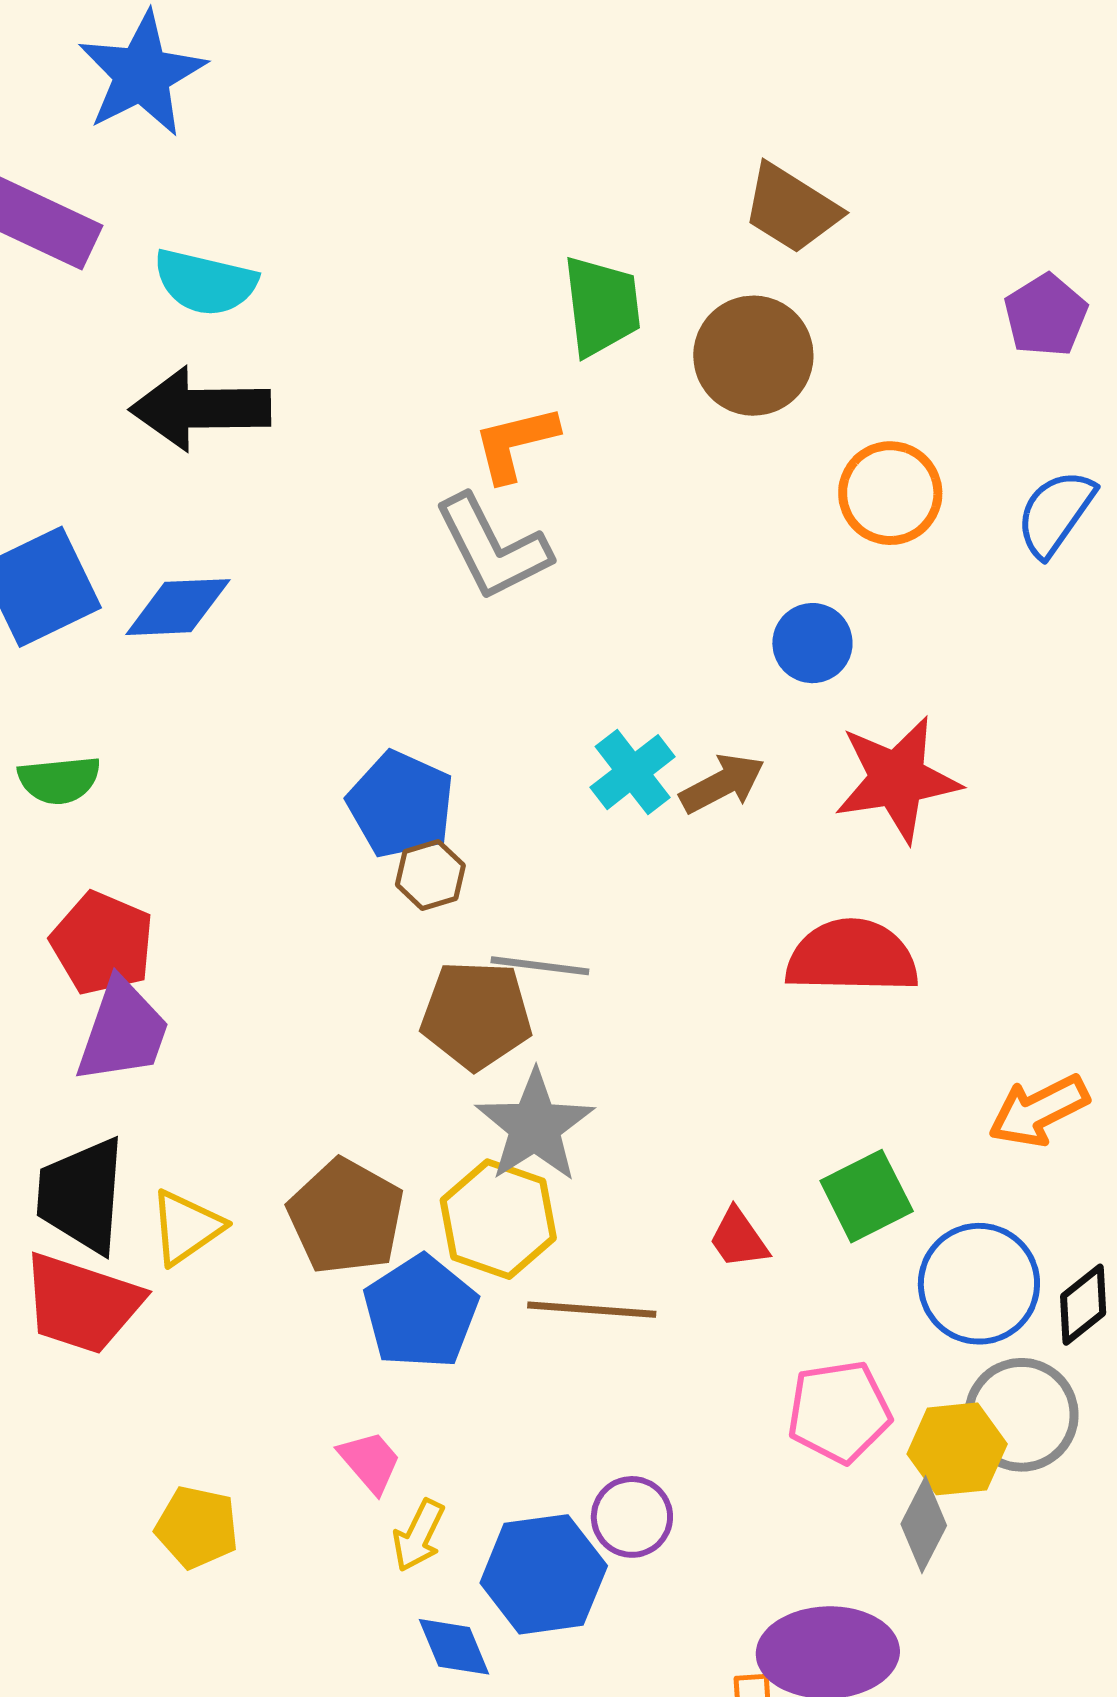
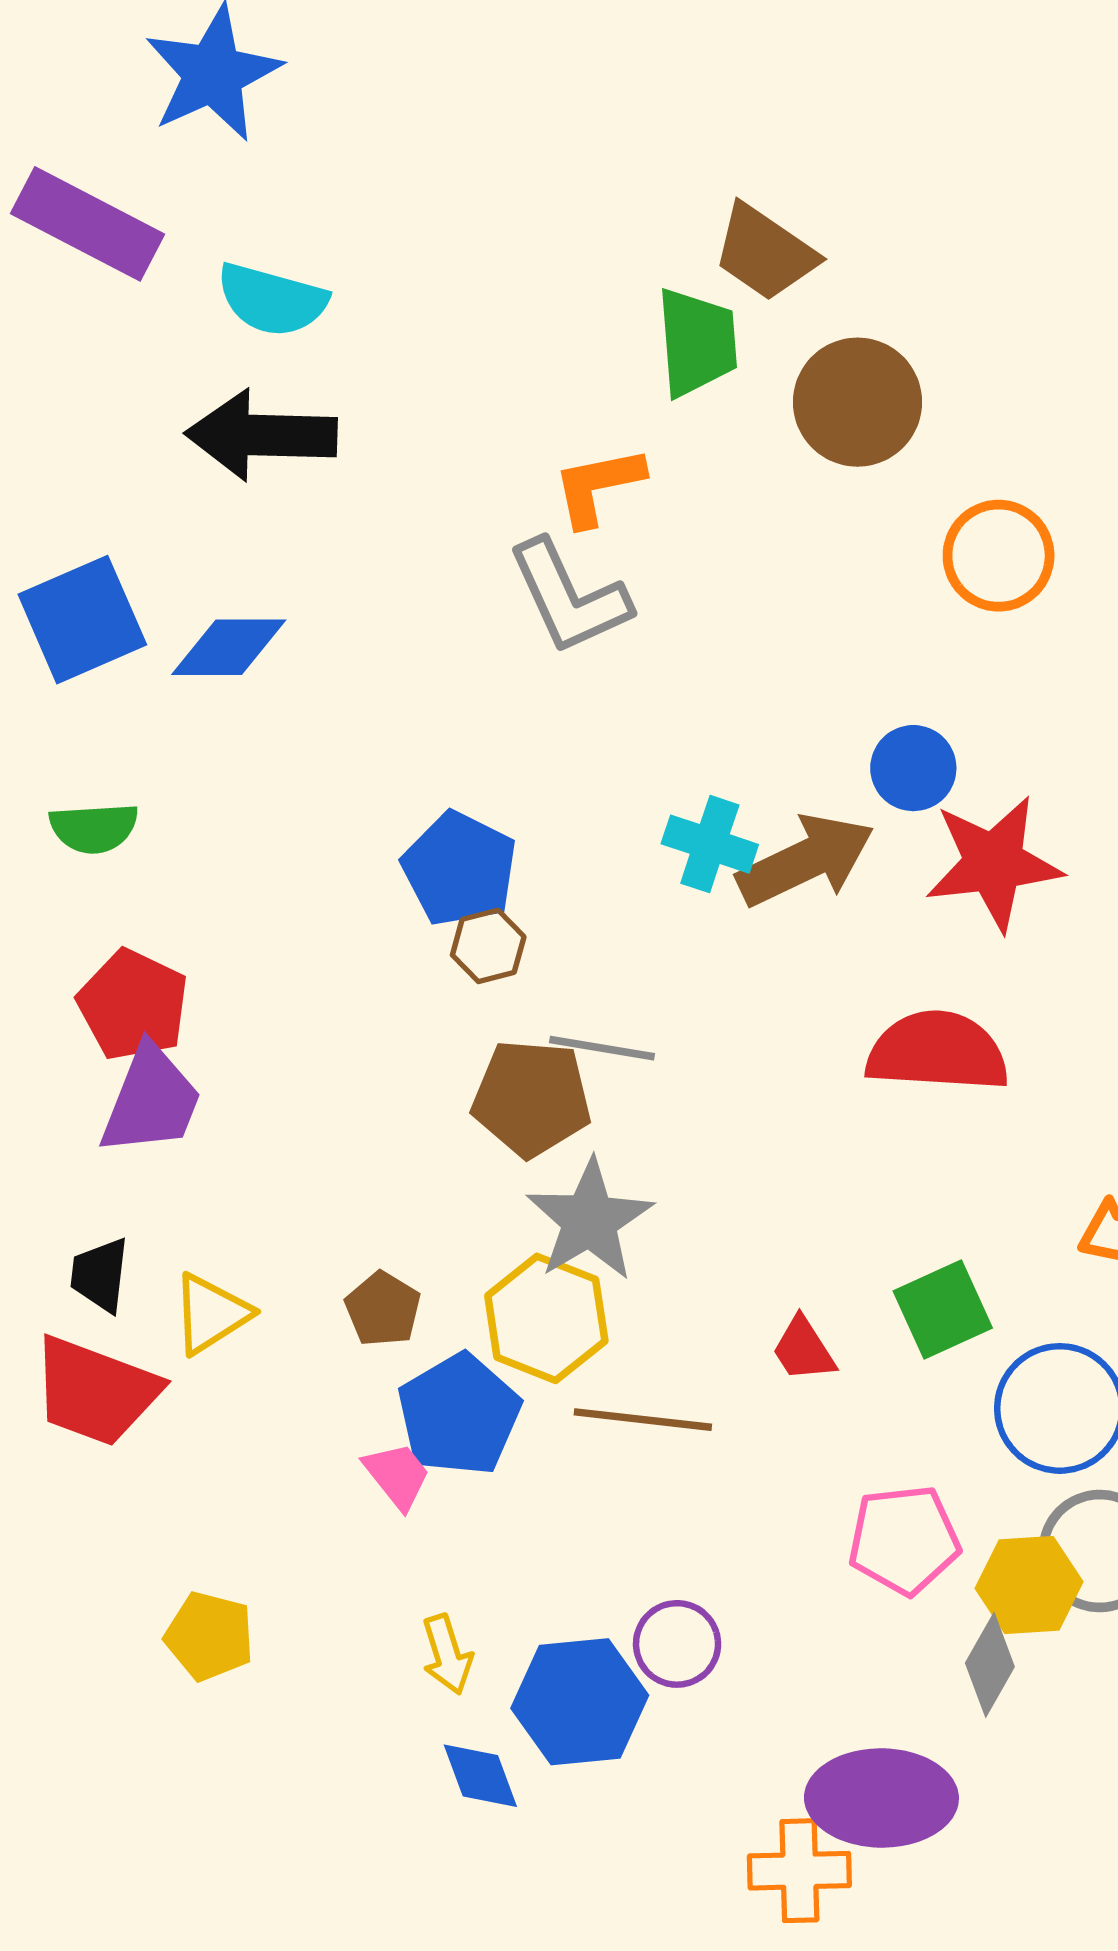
brown trapezoid: (791, 209) -> (765, 252), moved
blue circle: (812, 643) -> (913, 768), moved
cyan cross: (633, 772) -> (710, 844), turned -36
brown arrow: (722, 784) -> (806, 860), size x1.5
black trapezoid: (82, 1195) -> (100, 1275), size x0.6
brown pentagon: (346, 1217) -> (383, 1309), size x0.6
pink trapezoid: (370, 1462) -> (397, 1475), moved
yellow arrow: (419, 1535) -> (447, 1655), turned -46

